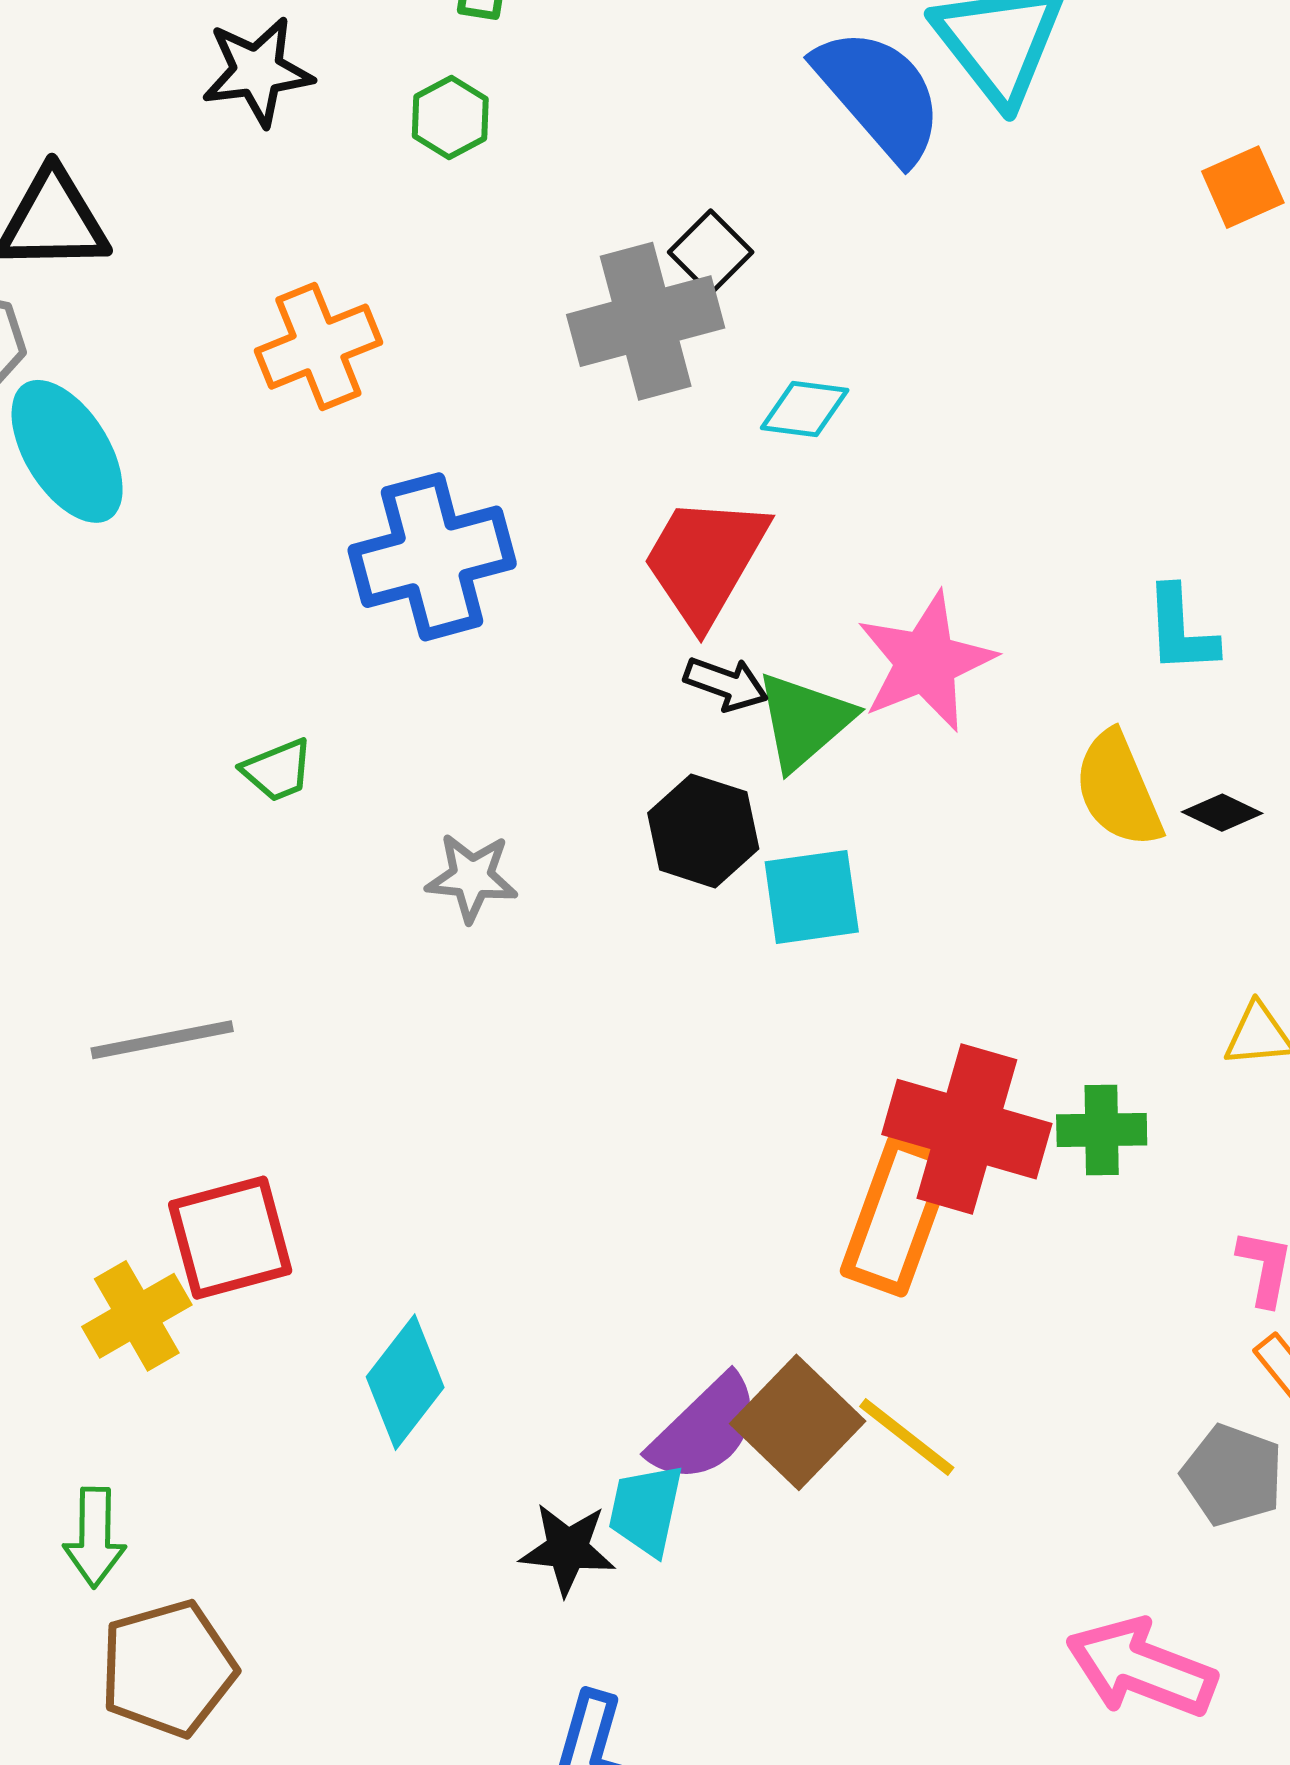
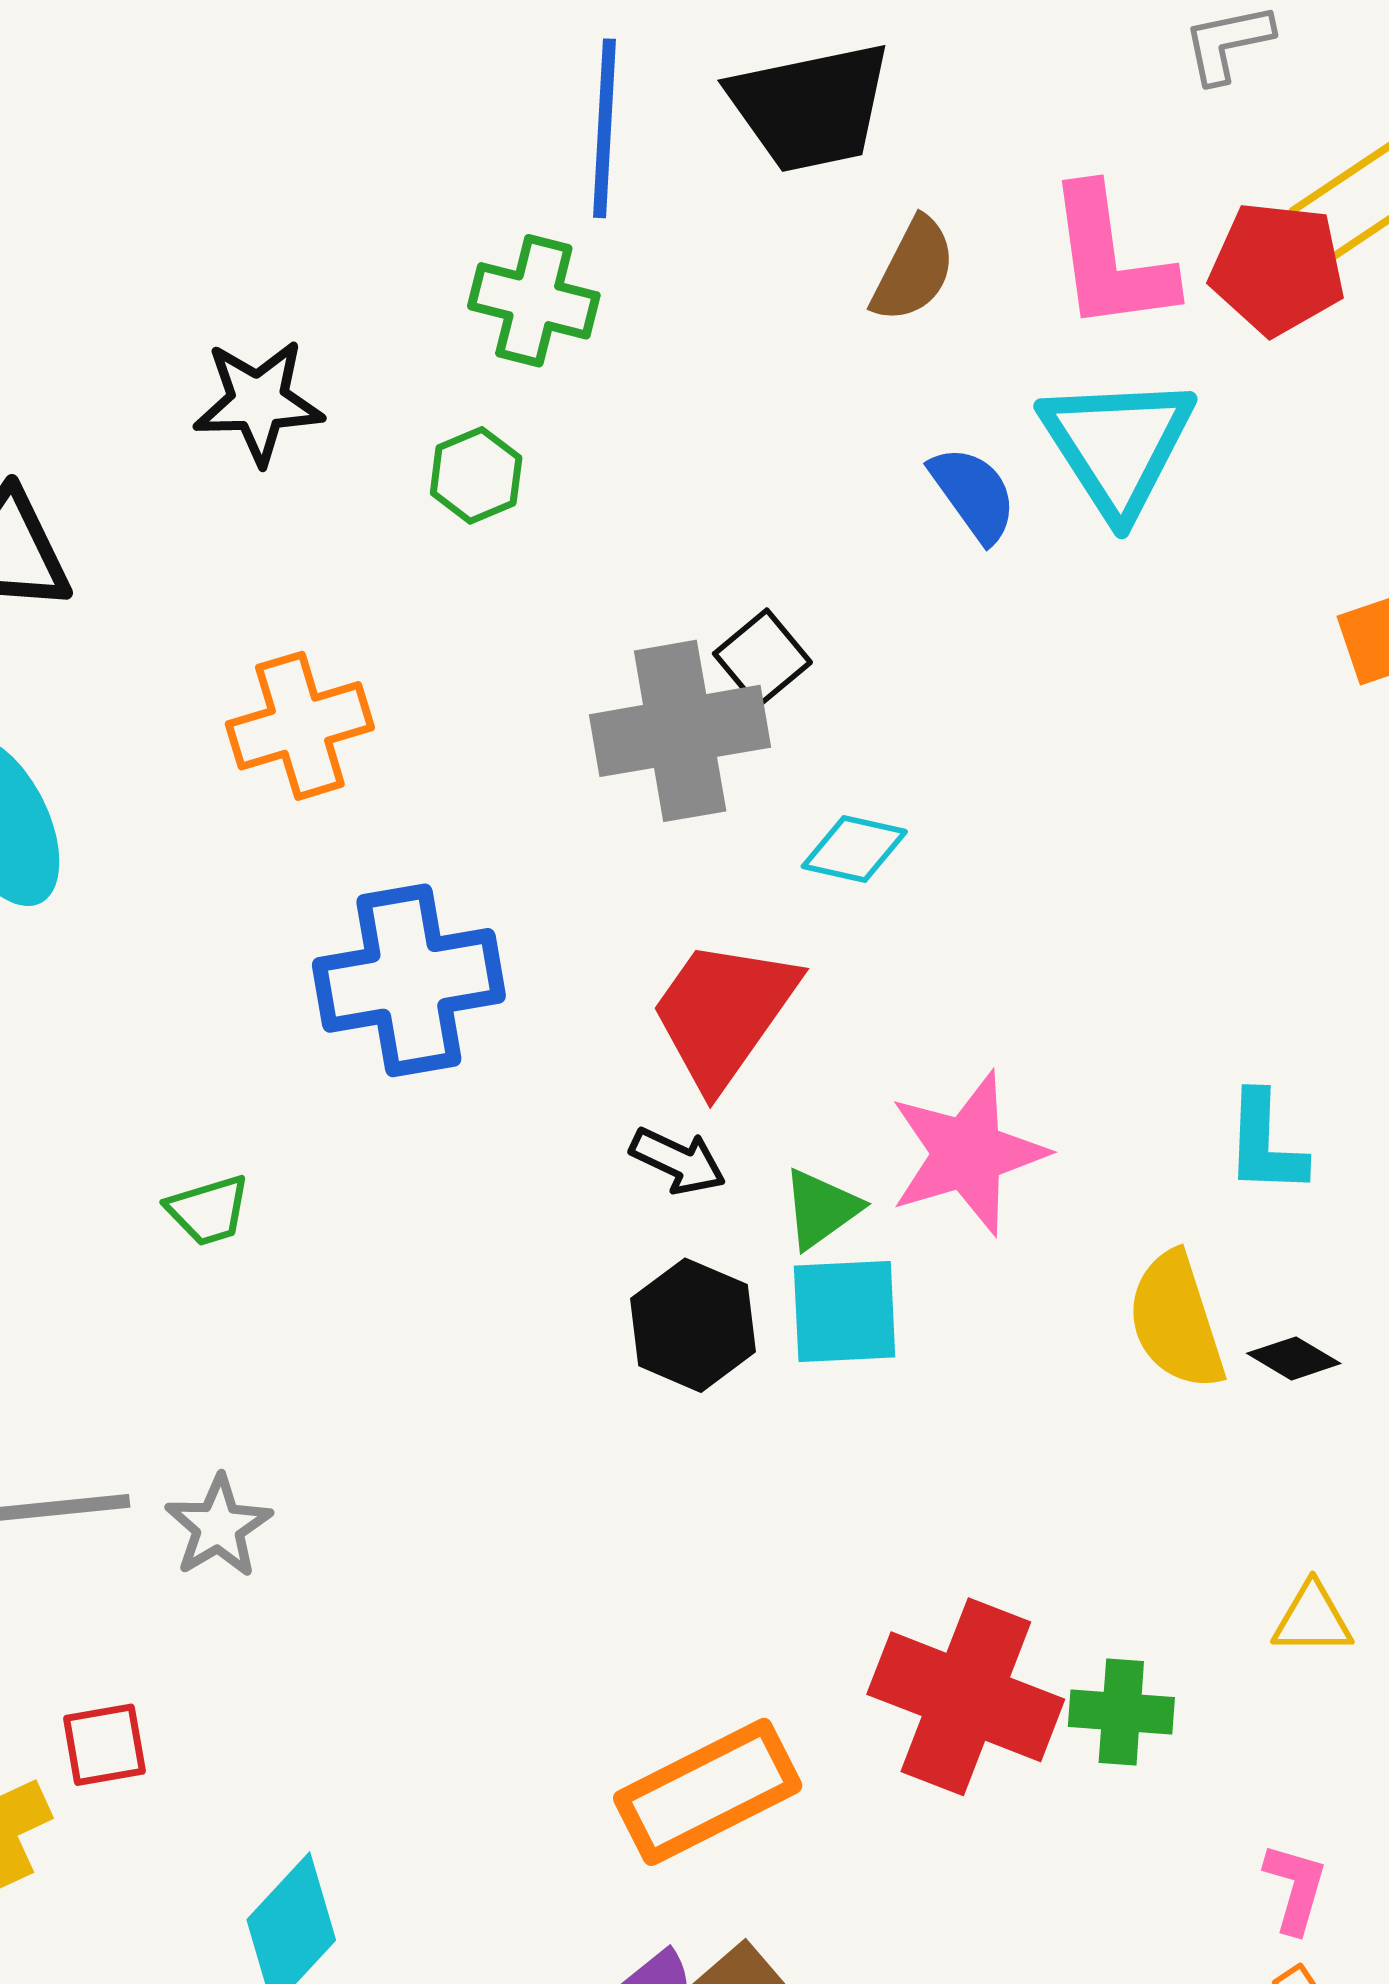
blue semicircle: (879, 95) -> (973, 494), size x0.6
black arrow: (726, 684) -> (678, 1161), moved
green triangle: (804, 721) -> (821, 1209), size x0.7
gray star: (472, 877) -> (218, 1526), moved, turned 30
cyan square: (812, 897) -> (845, 1311), moved
orange rectangle: (898, 1216) -> (708, 1792), moved, turned 38
red square: (230, 1238) -> (104, 1745), size x0.6

